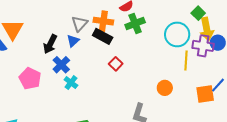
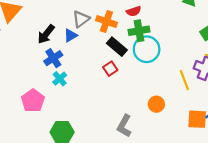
cyan circle: (177, 34) -> (147, 49), moved
black rectangle: (103, 36) -> (117, 47), moved
yellow line: (186, 60) -> (184, 80), turned -36
pink pentagon: (30, 78) -> (33, 101), moved

